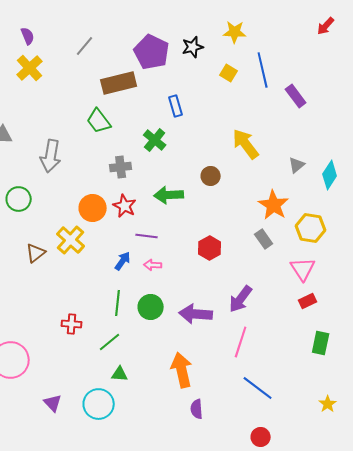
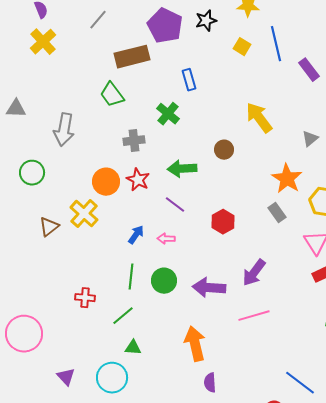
purple line: (147, 236) -> (175, 205), moved, turned 30
pink line: (241, 342) -> (254, 316), turned 56
blue line: (258, 388) -> (300, 383), moved

